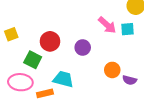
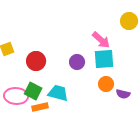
cyan square: (128, 29) -> (104, 59), moved, size x1.5
red circle: (50, 41) -> (36, 61), moved
green square: (33, 60) -> (33, 91), moved

